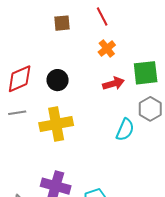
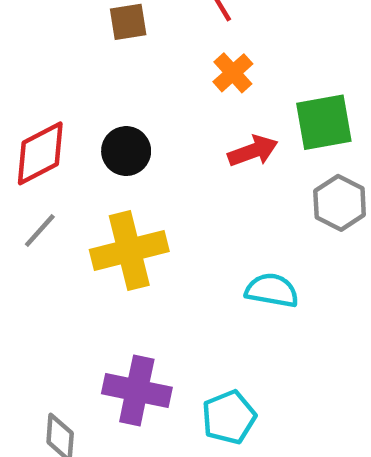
gray line: (17, 113) -> (40, 230), turned -36
cyan semicircle: (125, 130) -> (272, 290), moved, turned -100

